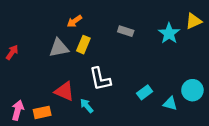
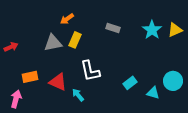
yellow triangle: (194, 21) -> (175, 30), moved
red arrow: (12, 52) -> (11, 47), turned 32
orange rectangle: (42, 112) -> (30, 77), moved

